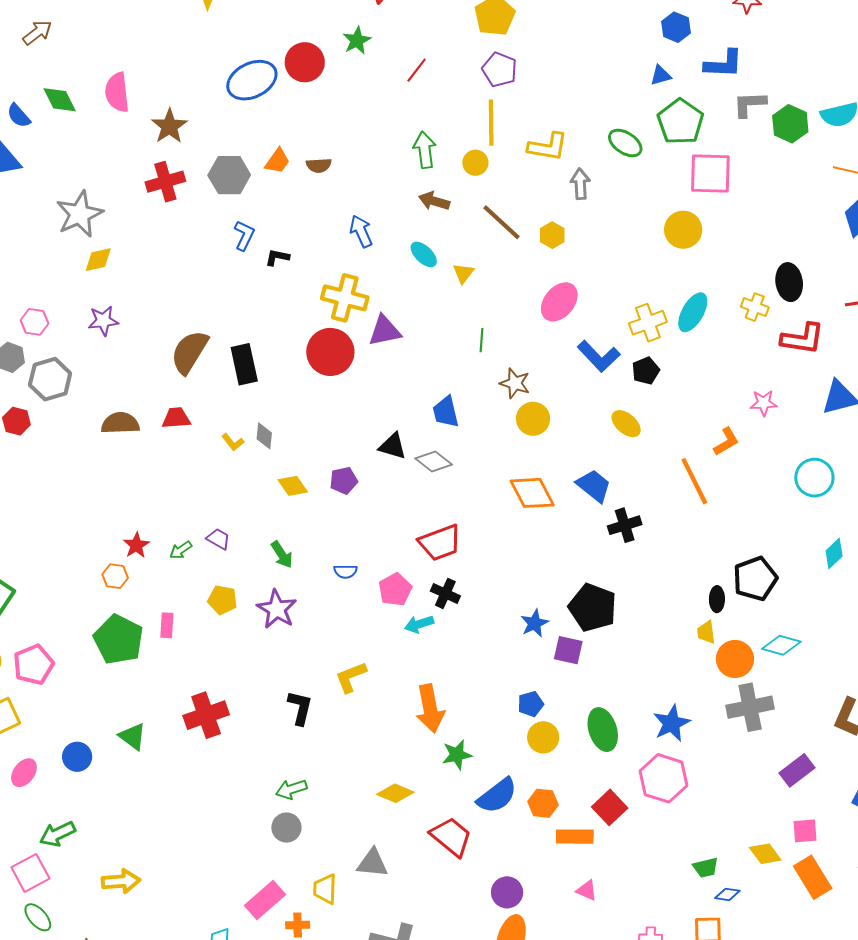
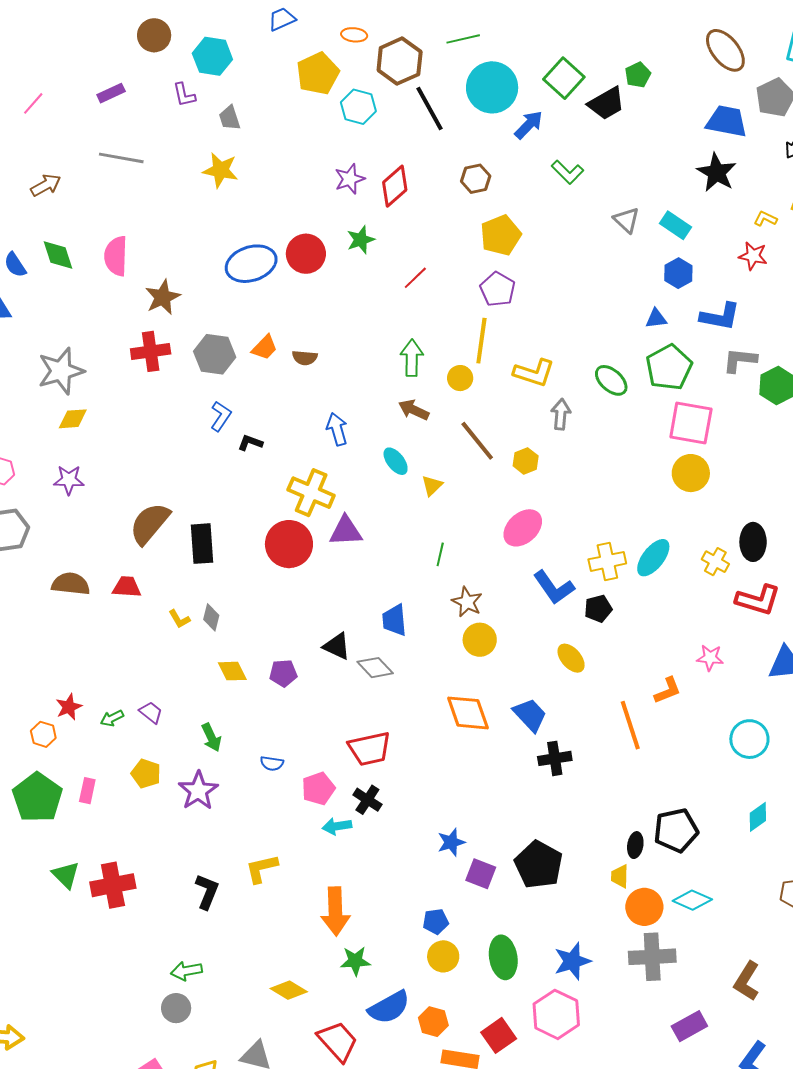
yellow circle: (683, 230) -> (691, 473), moved
black pentagon: (593, 608) -> (539, 865), moved
green triangle: (133, 736) -> (66, 875), moved

